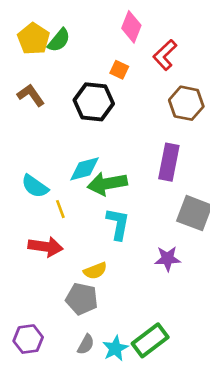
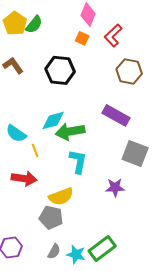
orange square: (119, 70) -> (82, 38), moved
purple rectangle: (169, 162) -> (116, 115), turned -72
yellow semicircle: (95, 271) -> (61, 196), size x1.4
cyan star: (115, 348) -> (76, 254), turned -30

